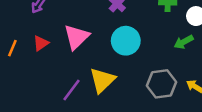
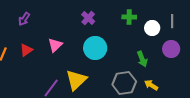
pink triangle: (76, 37) -> (55, 45), size x0.7
green arrow: (184, 42) -> (142, 59), moved, turned -84

